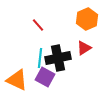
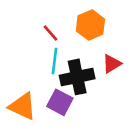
orange hexagon: (87, 19) -> (90, 25), moved
cyan line: (40, 58) -> (55, 61), moved

